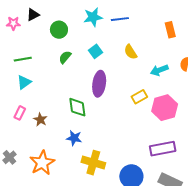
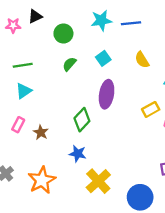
green diamond: (77, 107) -> (82, 120), turned 50
yellow cross: (93, 163) -> (98, 181), turned 30

